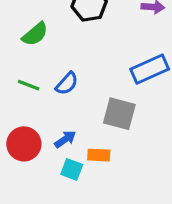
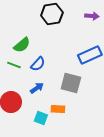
green semicircle: (35, 34) -> (22, 45), moved
blue arrow: (65, 139) -> (37, 88), moved

